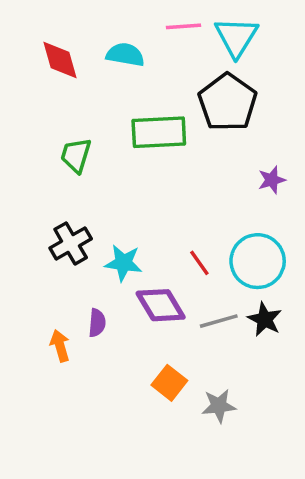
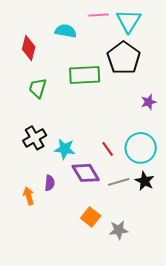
red diamond: (60, 60) -> (29, 48), moved, turned 30

